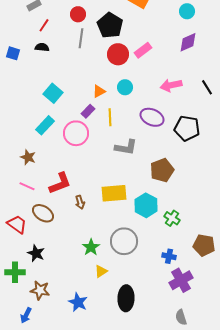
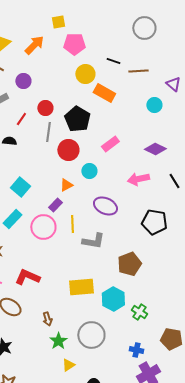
red line: (44, 25) -> (21, 119), moved
purple diamond: (188, 42) -> (155, 149), moved, turned 50
red circle: (118, 54) -> (68, 150), moved
cyan circle: (125, 87) -> (89, 171), moved
yellow line: (110, 117) -> (72, 224), moved
purple ellipse: (152, 117) -> (105, 206), moved
red L-shape: (60, 183) -> (27, 277), turned -135
brown arrow: (80, 202) -> (47, 319), moved

